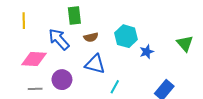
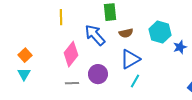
pink diamond: (34, 59) -> (71, 54), turned -55
blue triangle: (95, 64) -> (130, 59), turned -45
cyan line: (115, 87) -> (135, 81), moved

